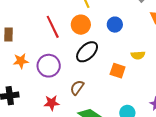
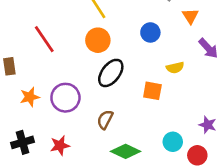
blue circle: (115, 25) -> (150, 32), moved
red line: (53, 27) -> (44, 39), moved
red star: (52, 103) -> (60, 145), moved

